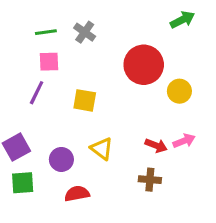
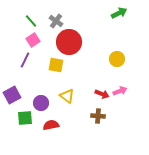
green line: (46, 32) -> (31, 21), turned 56
pink square: (49, 62) -> (33, 40), turned -32
red circle: (144, 65) -> (69, 42), moved
green square: (23, 183) -> (25, 118), moved

